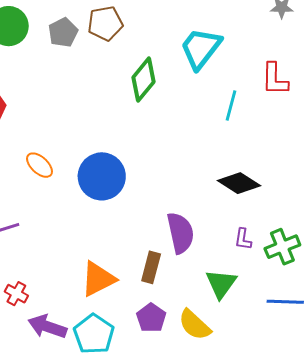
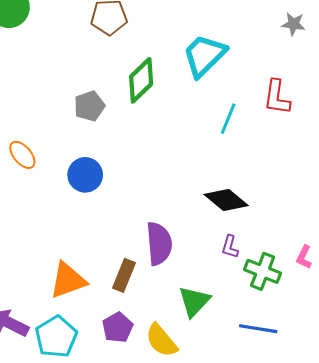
gray pentagon: (63, 32) -> (89, 106), moved
blue circle: (102, 176) -> (85, 175), size x0.7
purple L-shape: (243, 239) -> (230, 247), moved
green cross: (282, 247) -> (263, 271), turned 36

